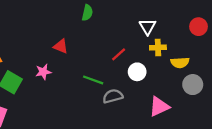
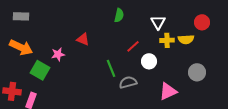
green semicircle: (87, 13) -> (119, 15), moved
yellow semicircle: (180, 63) -> (186, 39), moved
pink star: (43, 72) -> (58, 54), moved
green line: (93, 80) -> (111, 68), turned 48

